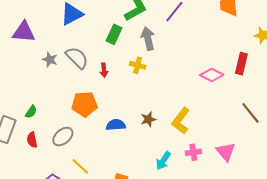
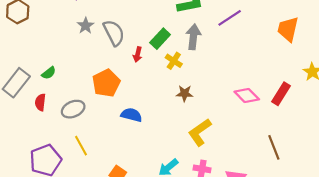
green rectangle: (114, 34) -> (160, 39), moved
orange pentagon: (85, 104) -> (106, 83), turned 30
brown star: (148, 119) -> (185, 93), moved

